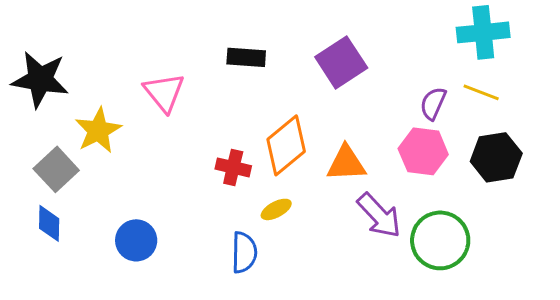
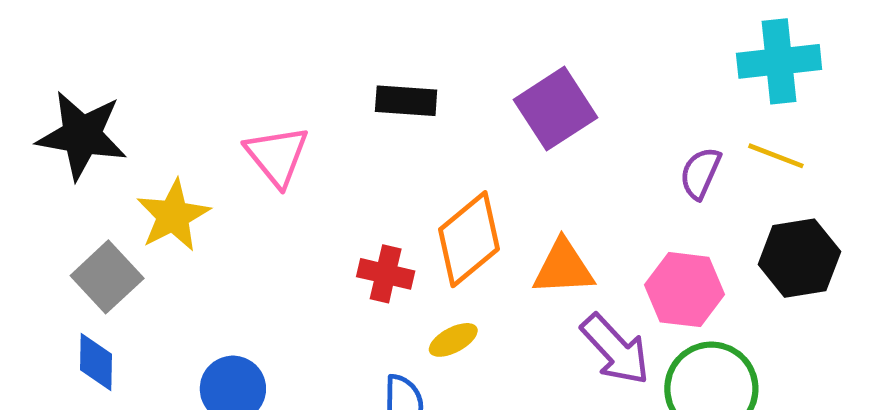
pink hexagon: (423, 151) -> (685, 290), moved

